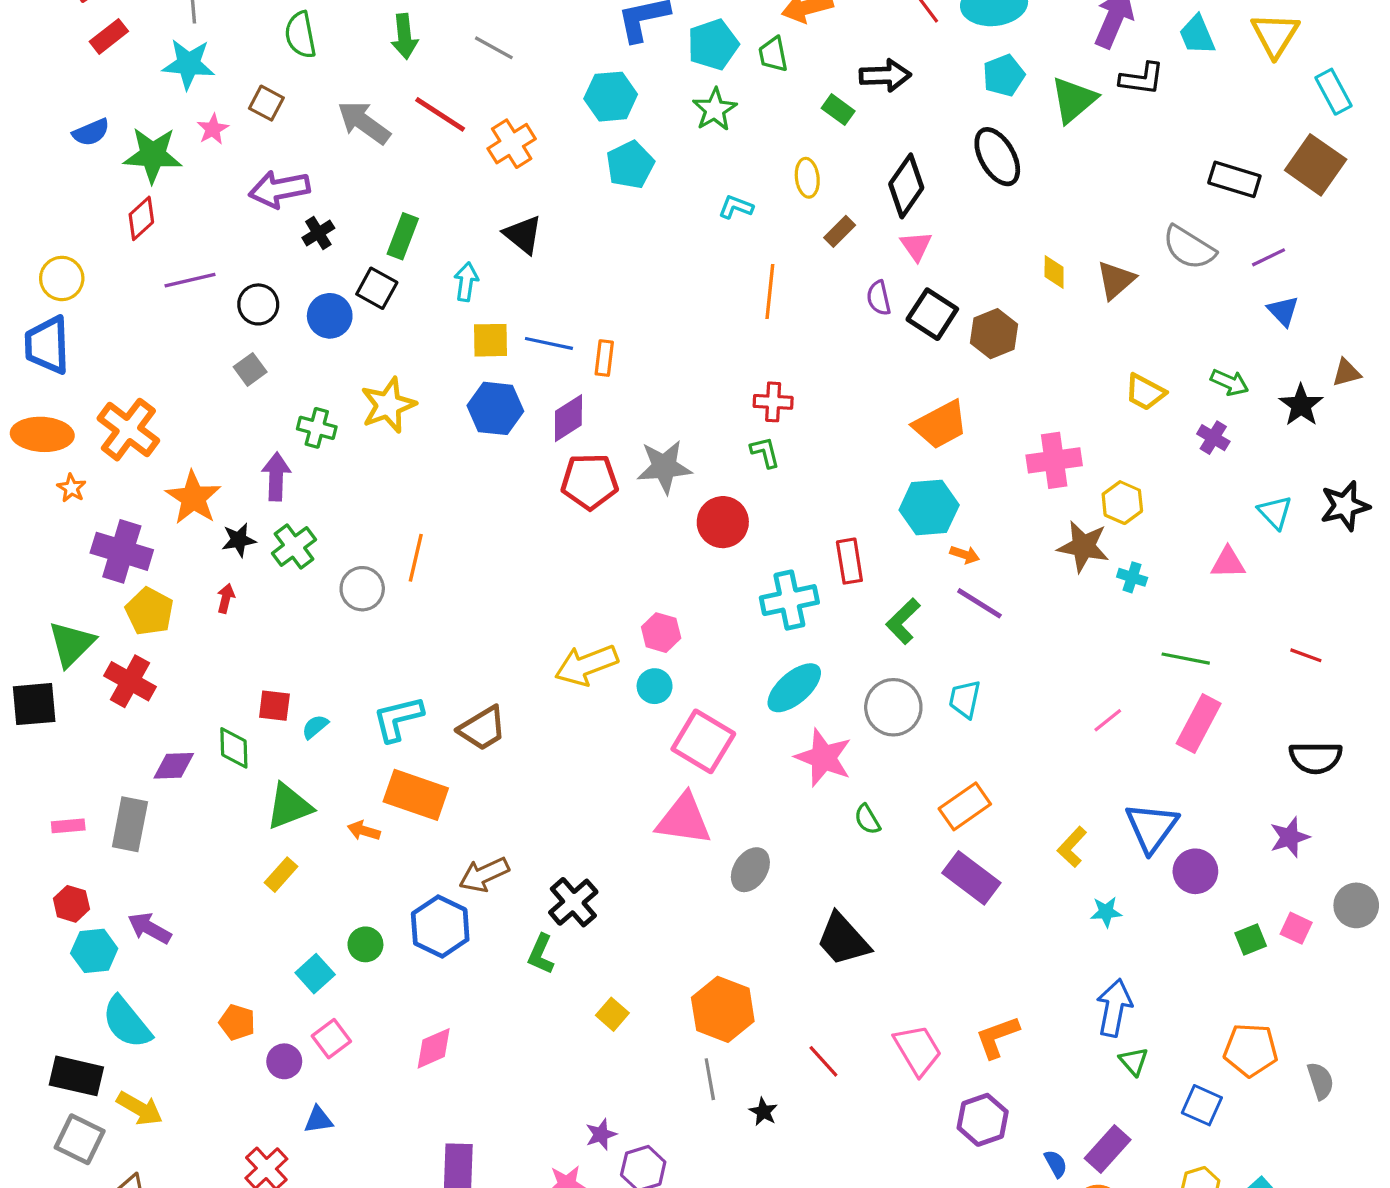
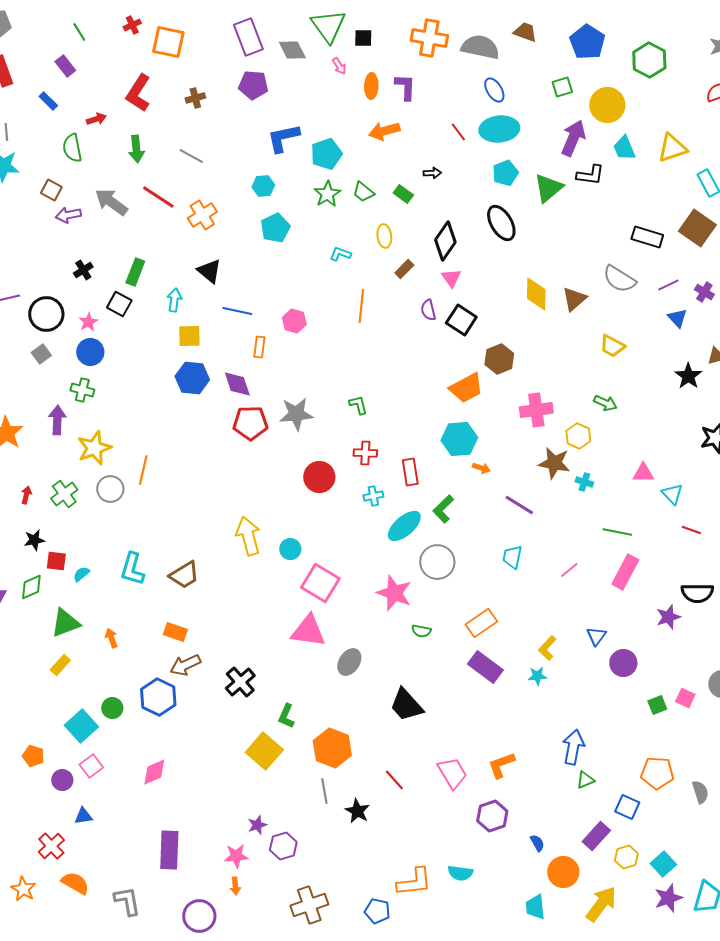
yellow triangle: (1275, 35) -> (672, 148), turned 40
green trapezoid: (773, 54) -> (363, 192), moved, turned -40
black arrow: (885, 75) -> (432, 173), size x0.6
cyan hexagon: (611, 97) -> (263, 186), size x0.7
pink star: (213, 129) -> (88, 322), moved
purple arrow: (279, 189) -> (68, 215), moved, size x0.7
yellow diamond: (1054, 272) -> (536, 294), size x1.6
black circle: (258, 304) -> (46, 314), size x1.4
blue circle: (330, 316) -> (90, 352), moved
brown hexagon: (994, 334) -> (499, 359), moved
blue line: (549, 343) -> (237, 311), moved
green arrow: (1230, 382) -> (605, 403), moved
yellow trapezoid: (1145, 392) -> (612, 346), moved
red cross: (773, 402) -> (365, 453), moved
yellow star: (388, 405) -> (94, 448), moved
purple diamond: (568, 418) -> (237, 384), turned -76
purple cross: (1213, 438) -> (704, 292), moved
cyan triangle: (1275, 512) -> (672, 494), moved
red circle: (723, 522) -> (319, 477), moved
black star: (239, 540) -> (34, 540), moved
green cross: (294, 546) -> (64, 494), moved
cyan cross: (789, 600) -> (373, 496), size x0.6
purple line: (979, 603) -> (519, 505), moved
pink hexagon: (661, 633) -> (294, 321), moved
yellow arrow: (586, 665) -> (248, 536), turned 96
cyan ellipse: (794, 688) -> (404, 526), moved
cyan trapezoid: (965, 699) -> (512, 557), moved
cyan L-shape: (398, 719) -> (132, 569), turned -60
green diamond: (234, 748) -> (31, 587), turned 68
orange rectangle: (416, 795) -> (175, 632), moved, size x0.6
green semicircle: (867, 819) -> (421, 631), turned -48
blue triangle: (1152, 827) -> (596, 636), size x0.6
orange arrow: (364, 831) -> (111, 638), turned 54
purple star: (1290, 837) -> (668, 617), moved
cyan star: (1106, 912) -> (537, 676), moved
green L-shape: (541, 954) -> (286, 716), moved
cyan square: (315, 974) -> (81, 726), size x1.4
yellow square: (612, 1014) -> (264, 751), size x1.8
green triangle: (1134, 1061) -> (585, 780), turned 48
black star: (763, 1112) -> (357, 811), size x1.4
purple rectangle: (1108, 1149) -> (596, 836), moved

